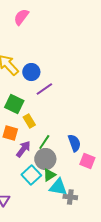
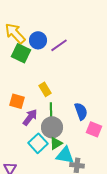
purple line: (44, 89) -> (59, 45), moved
green square: (14, 104) -> (21, 53), moved
yellow rectangle: (29, 121) -> (45, 89), moved
green line: (44, 142) -> (51, 110), turned -35

